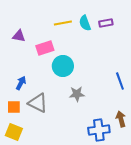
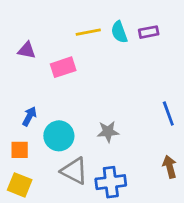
cyan circle: (63, 66) -> (59, 136), moved
gray triangle: (38, 103) -> (74, 171), moved
blue cross: (99, 130) -> (111, 182), moved

